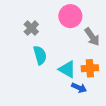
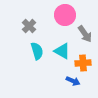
cyan triangle: (67, 69) -> (62, 51), moved

